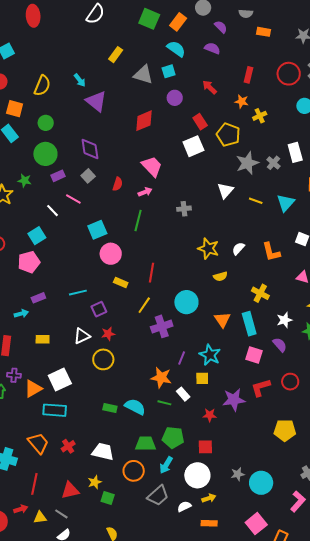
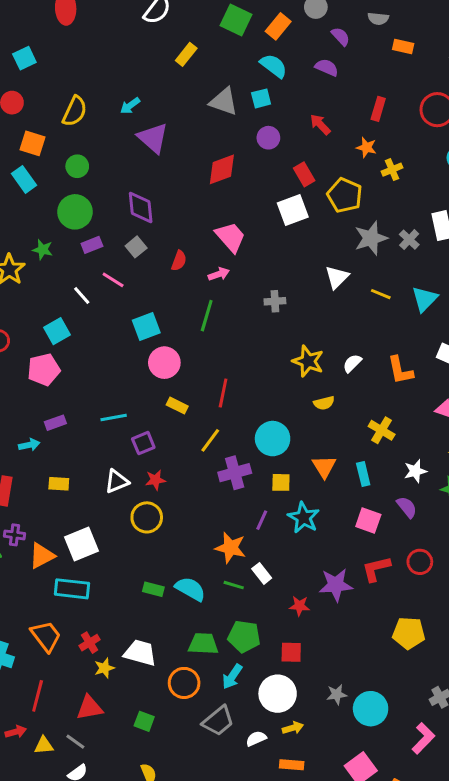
yellow rectangle: (116, 55) -> (186, 54), moved
cyan arrow: (80, 80) -> (130, 106), turned 88
cyan rectangle: (249, 324) -> (363, 474), size x0.7
yellow square: (202, 378) -> (281, 482), moved
yellow star: (95, 482) -> (104, 668), moved

